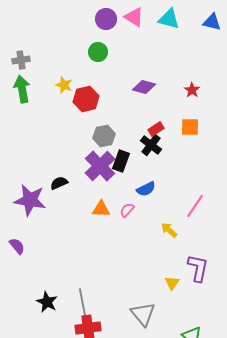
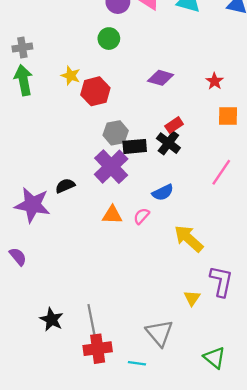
orange square: (190, 127) -> (228, 116), moved
black rectangle: (121, 161) -> (135, 146), moved, turned 65
pink line: (195, 206) -> (221, 172), moved
yellow arrow: (169, 230) -> (189, 239), size x1.6

